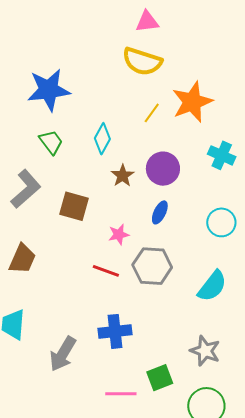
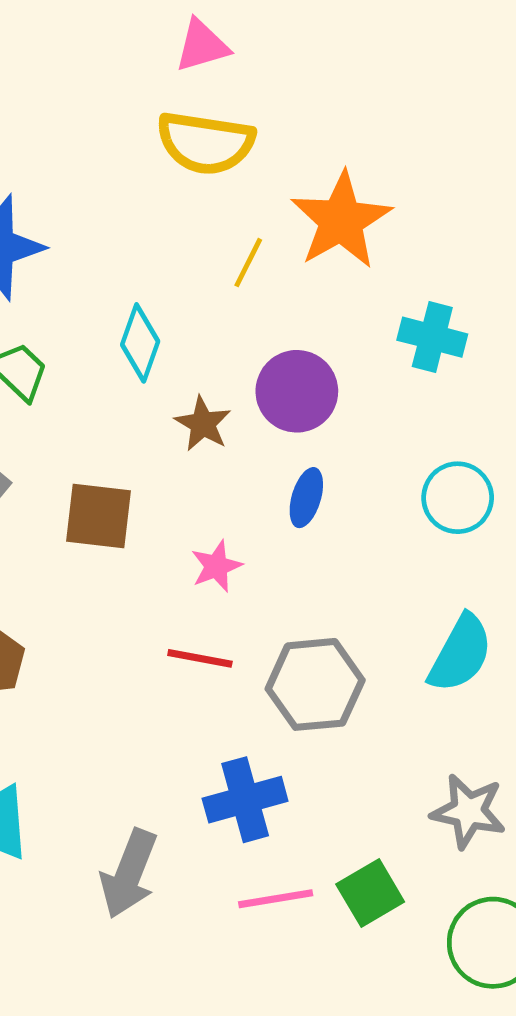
gray hexagon: (152, 266) -> (315, 684), moved
pink line: (121, 394) -> (276, 899), moved

